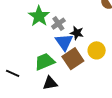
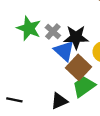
black star: (77, 33) -> (76, 37), size x1.5
green trapezoid: (45, 62) -> (84, 87), moved

